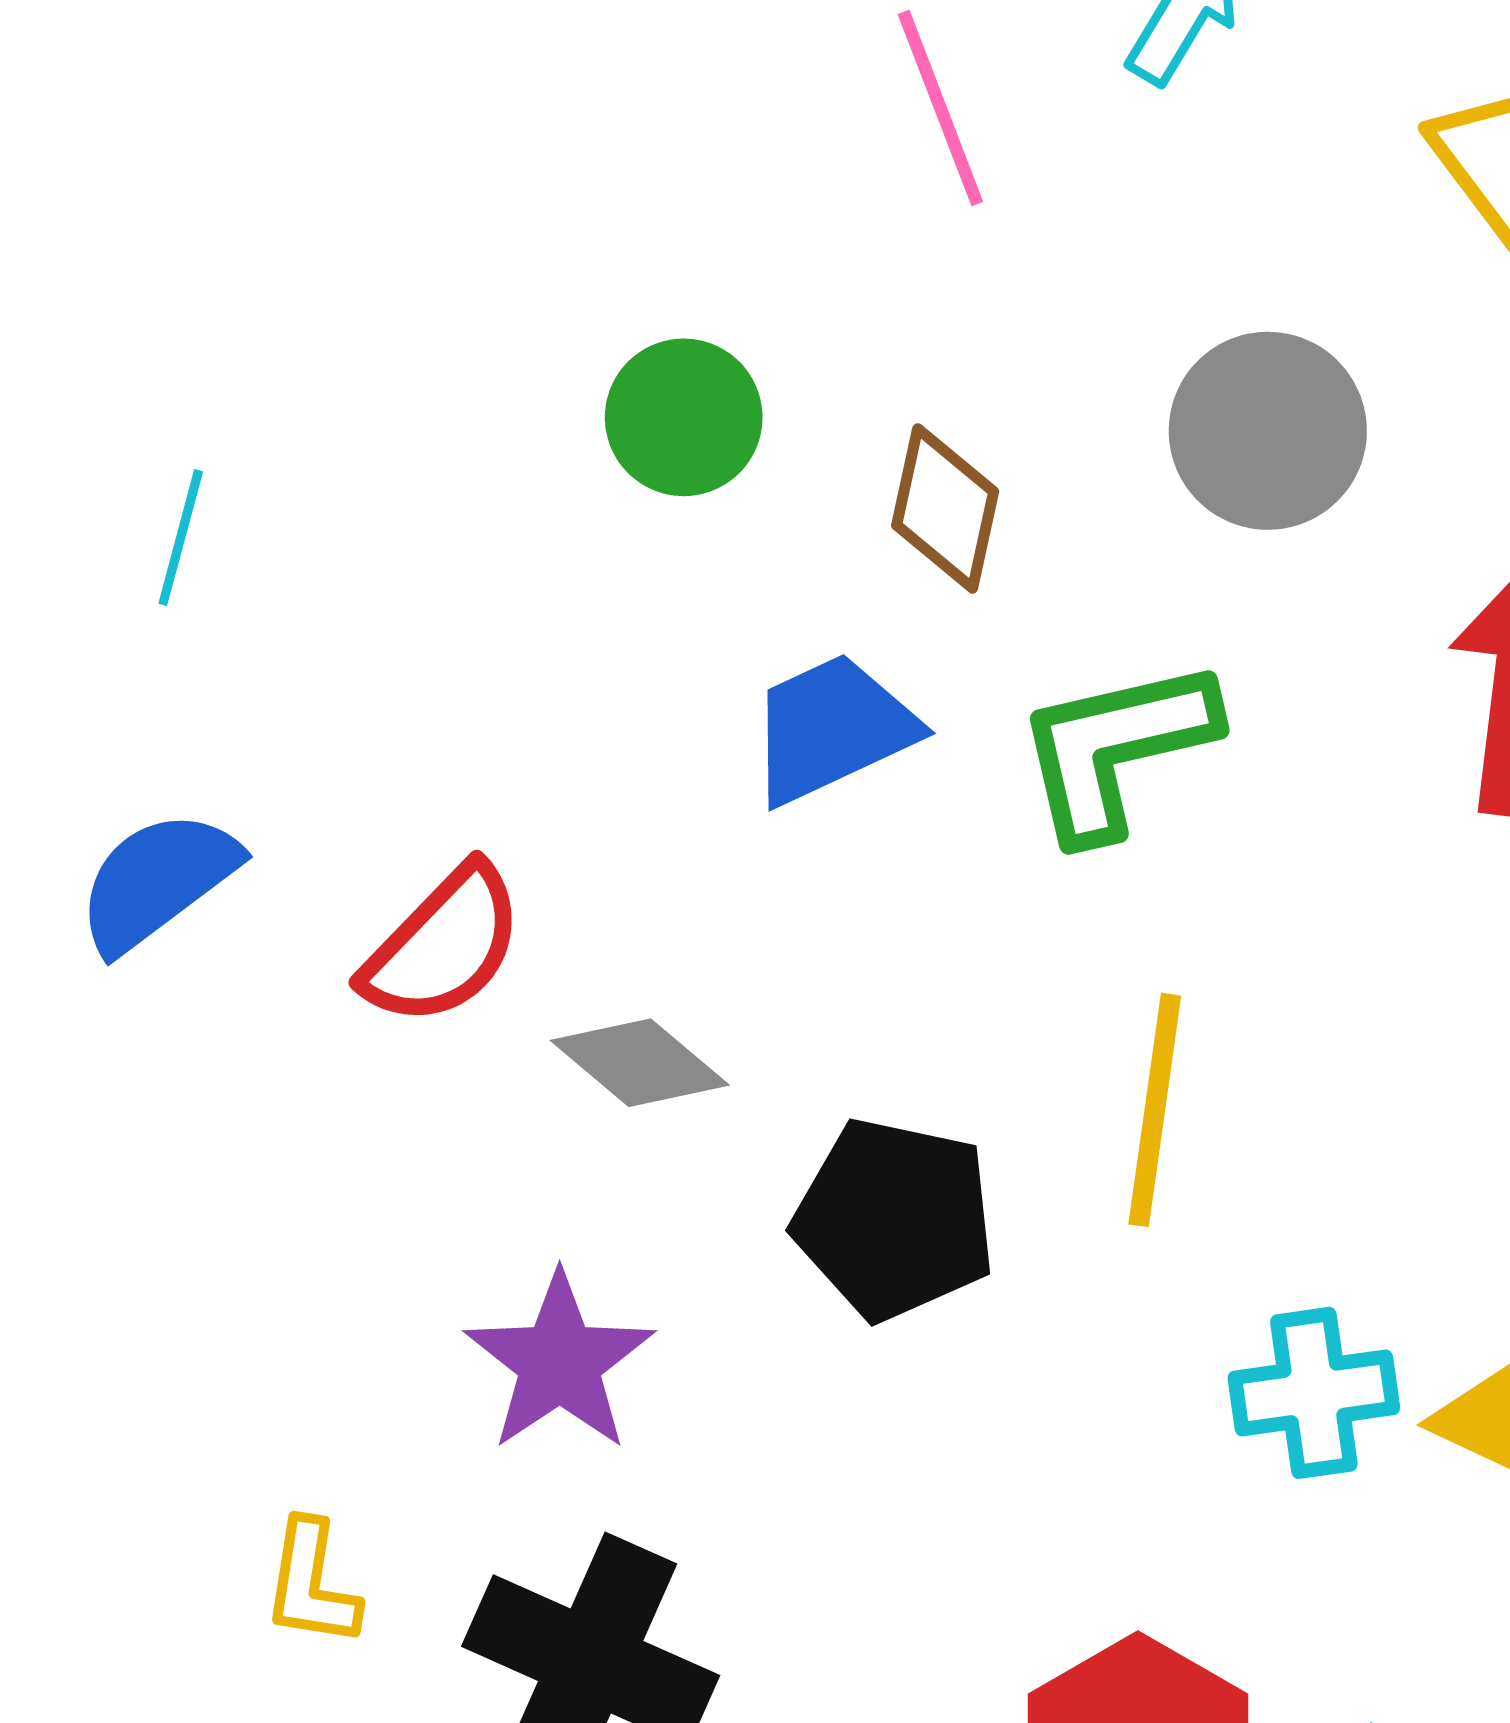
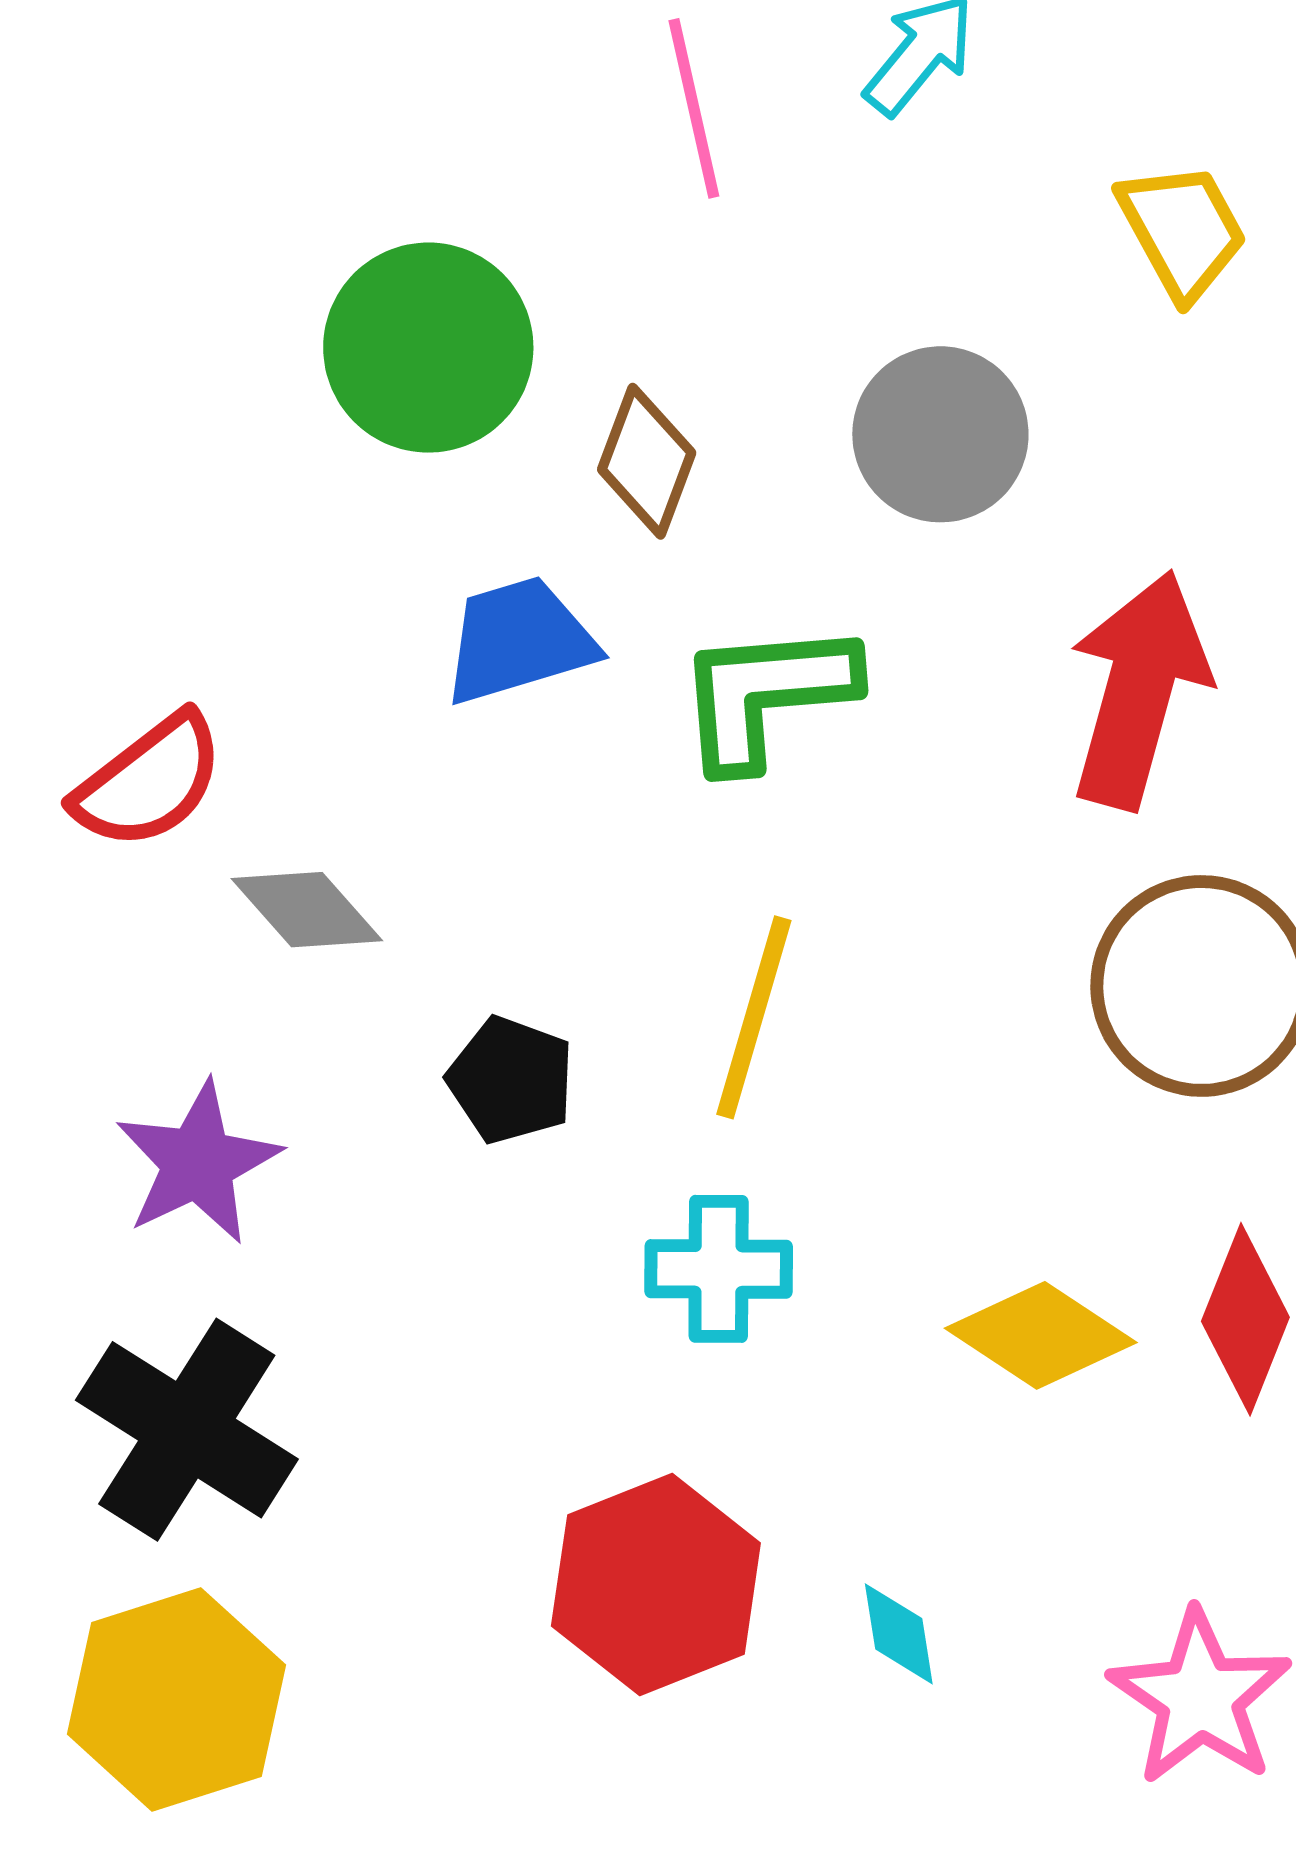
green circle: (684, 417) -> (428, 348), size x1.5
black pentagon: (895, 1219) -> (511, 1080), size x0.7
cyan cross: (1314, 1393) -> (719, 1269), moved

